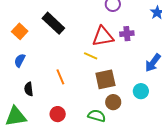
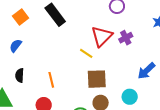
purple cross: (127, 34) -> (126, 38), turned -32
red triangle: (103, 36) -> (102, 36), turned -45
orange line: (60, 77) -> (51, 80), moved

